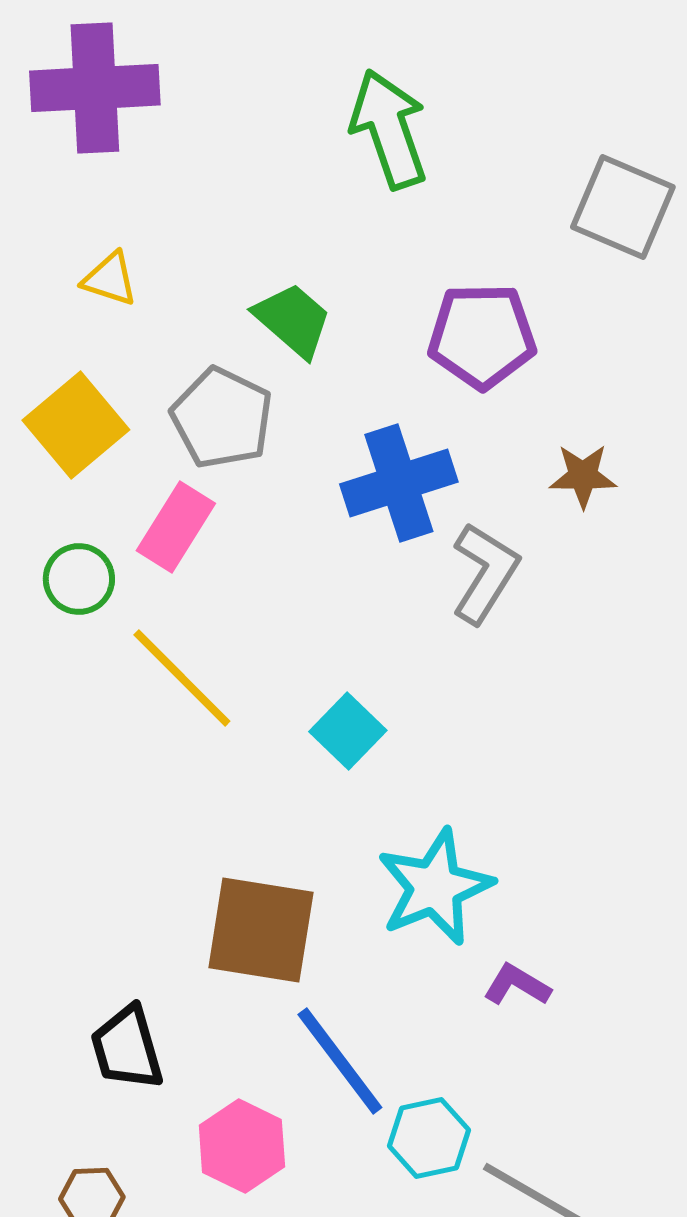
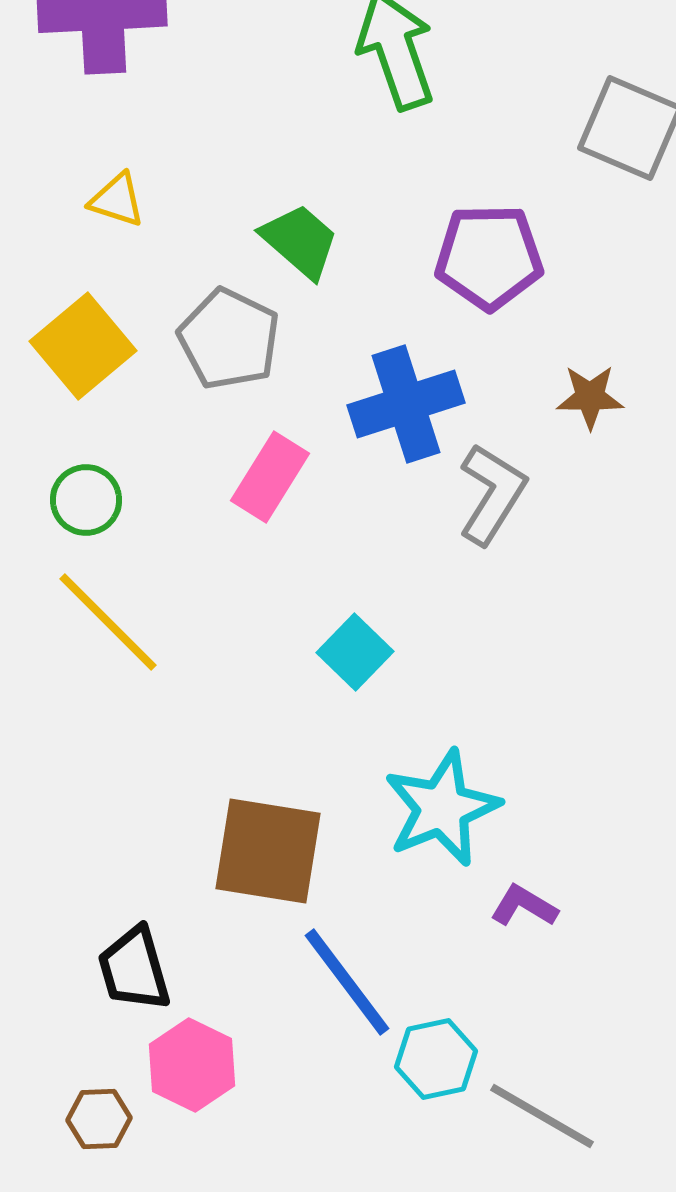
pink rectangle: (176, 527) -> (270, 477), moved
yellow line: (182, 678) -> (108, 622), moved
pink hexagon: (242, 1146) -> (192, 1065), moved

